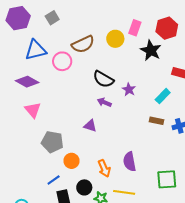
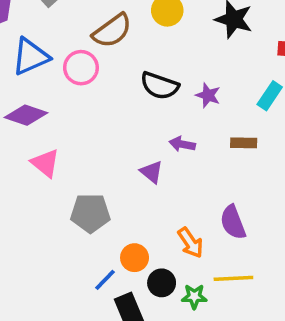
purple arrow: (104, 102) -> (182, 144), moved
brown rectangle: (156, 121) -> (244, 143), moved
purple triangle: (90, 126) -> (152, 172), turned 32
orange circle: (72, 161) -> (135, 258), moved

